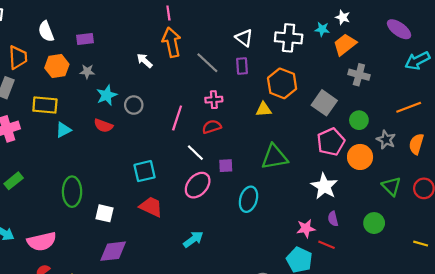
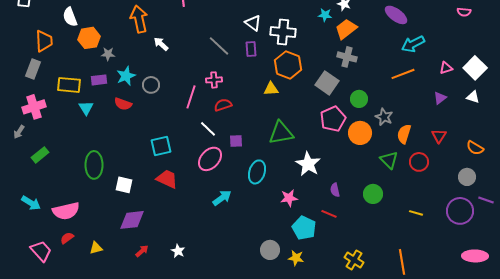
white cross: (289, 38) -> (283, 32), moved
purple rectangle: (85, 39) -> (99, 80), moved
orange arrow: (172, 42) -> (139, 19), moved
orange hexagon: (57, 66) -> (89, 38), moved
gray cross: (359, 75) -> (347, 57), moved
pink cross: (214, 100) -> (214, 80), moved
orange line: (409, 107) -> (403, 74), moved
cyan triangle: (63, 130) -> (86, 108), turned -35
orange semicircle: (416, 144) -> (404, 134), moved
white star: (324, 186) -> (308, 164), moved
pink star: (306, 228) -> (289, 198), moved
cyan arrow: (193, 239) -> (222, 198), moved

